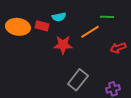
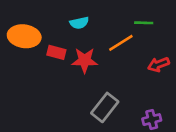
red rectangle: (42, 26) -> (56, 52), moved

